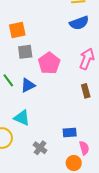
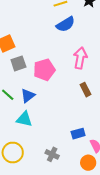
pink pentagon: (49, 63) -> (44, 70), turned 30
cyan triangle: (22, 118) -> (24, 119), moved

